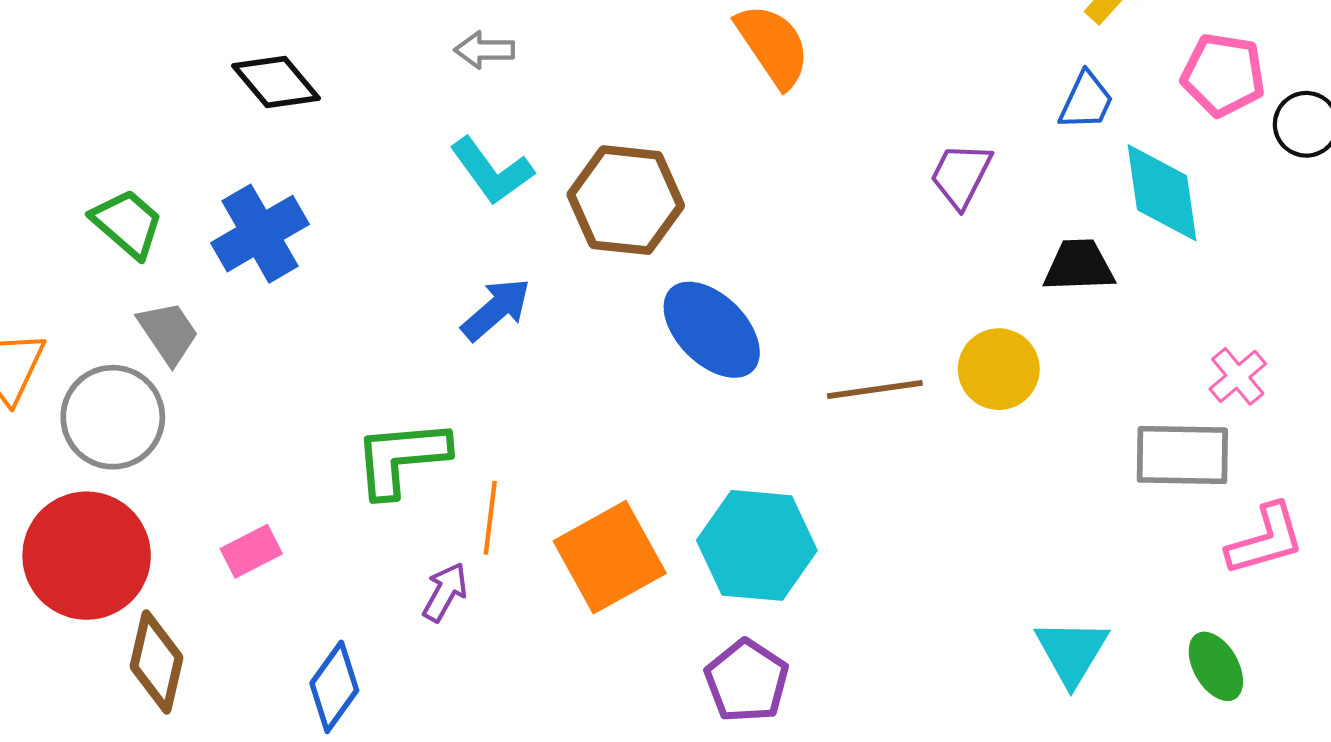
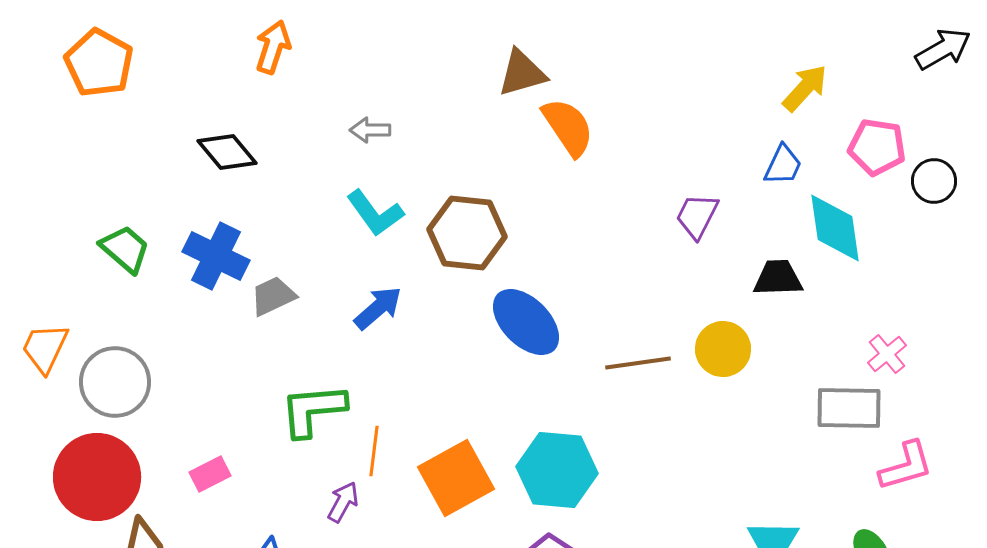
blue cross: (260, 234) -> (216, 256), turned -34
gray trapezoid: (168, 333) -> (273, 296), moved, turned -81

